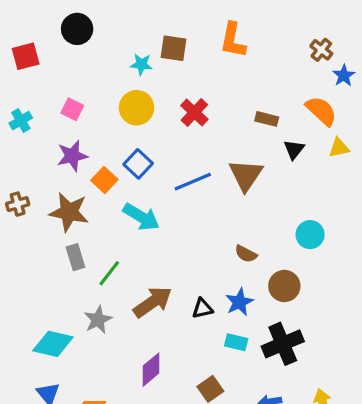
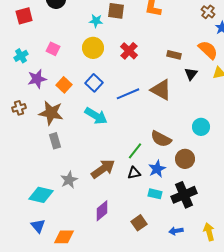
purple star: (72, 156) -> (37, 79), moved
brown triangle: (246, 175) -> (161, 90), turned -35
orange square: (104, 180) -> (64, 85), moved
brown semicircle: (246, 254) -> (161, 139), size x1.5
green line: (109, 273) -> (135, 151), moved

